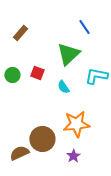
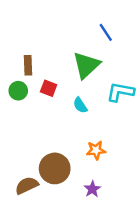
brown rectangle: (20, 33) -> (28, 65), moved, turned -42
orange star: (76, 124) -> (96, 150), size x0.6

